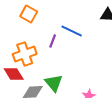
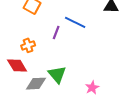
orange cross: (25, 54) -> (28, 45), size x0.6

